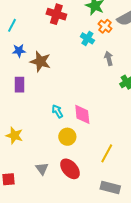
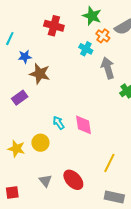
blue star: (19, 51) -> (25, 57), moved
gray arrow: (109, 58) -> (108, 68), size x1.5
purple rectangle: (19, 85) -> (20, 98), turned 56
yellow circle: (67, 137) -> (40, 143), moved

